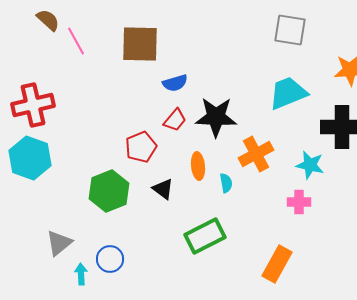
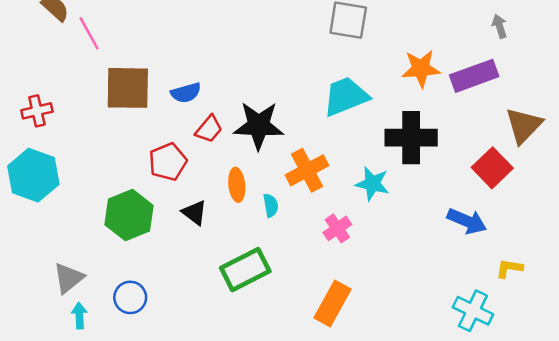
brown square: (140, 44) -> (128, 88), moved
blue semicircle: (175, 83) -> (186, 93), moved
red cross: (33, 105) -> (37, 111), size x0.6
pink cross: (299, 202) -> (337, 228), moved, turned -35
cyan arrow: (81, 274) -> (79, 316), moved

